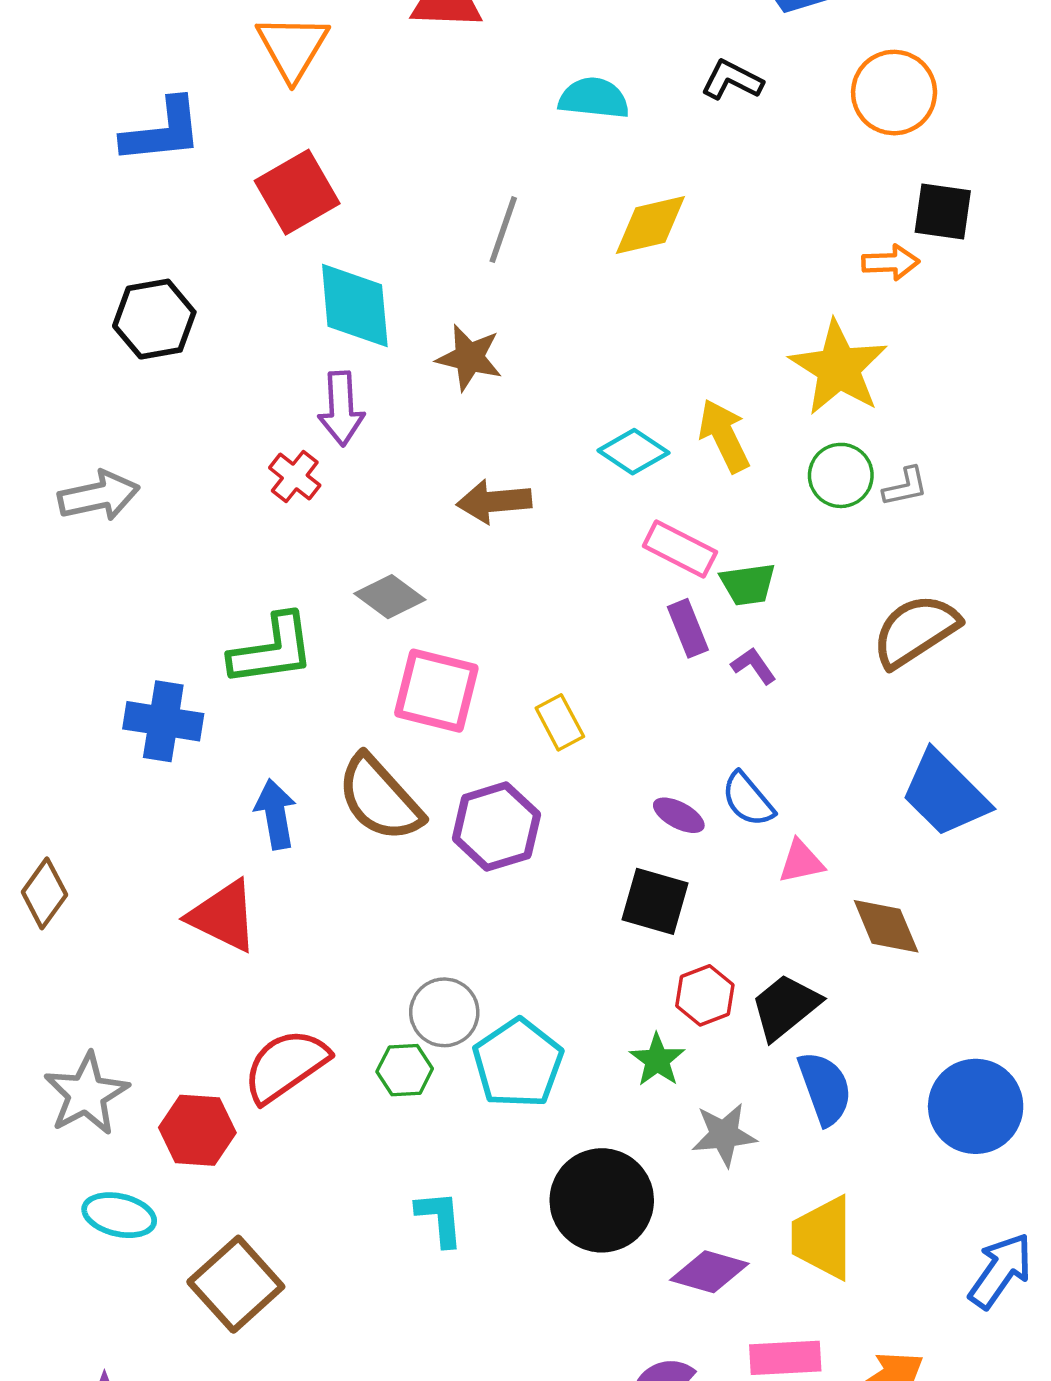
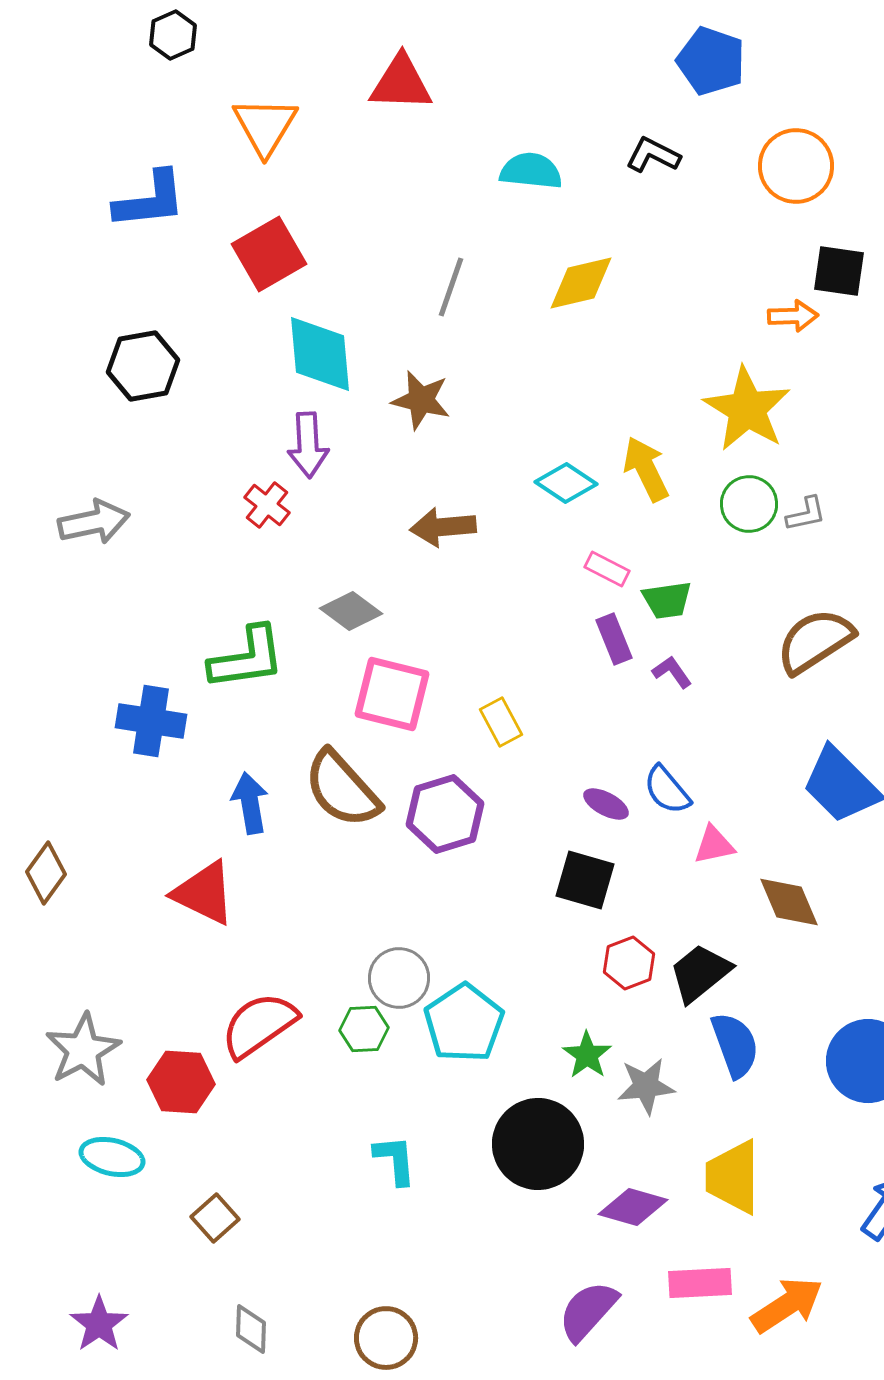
pink rectangle: (680, 549) -> (607, 569), size x0.7
green star: (657, 1060) -> (587, 1055), moved
brown square: (236, 1284) -> (215, 1218), size x0.6

